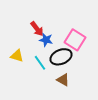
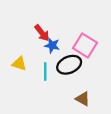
cyan line: (40, 63) -> (45, 72), turned 35
brown triangle: (63, 80) -> (83, 99), moved

